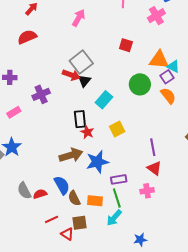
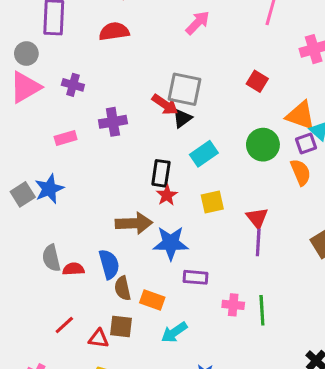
gray square: (81, 62) -> (185, 89), turned 35
red triangle: (154, 168) -> (257, 218), moved
green line: (117, 198) -> (262, 310), moved
red line: (52, 219) -> (64, 325), moved, turned -32
red triangle: (67, 234) -> (99, 339), turned -40

